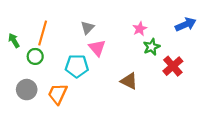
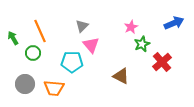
orange line: (43, 33) -> (40, 31), turned -40
orange trapezoid: (58, 94) -> (54, 88), turned -110

